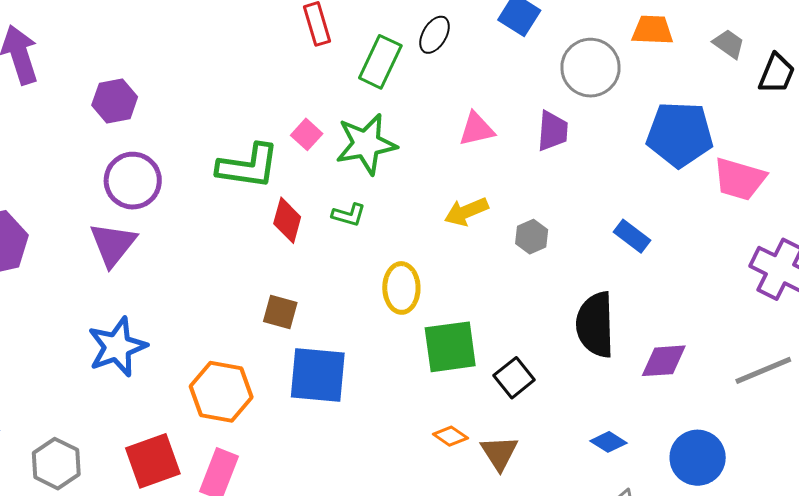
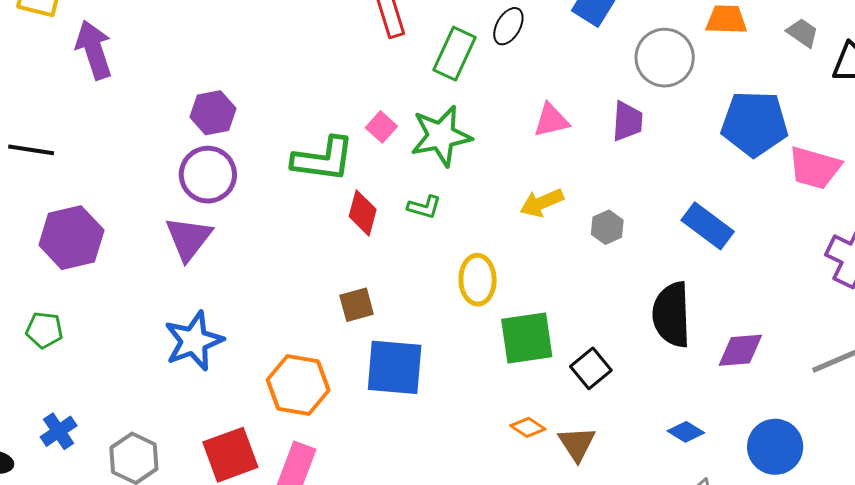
purple hexagon: (115, 101) -> (213, 113), moved
blue rectangle: (632, 236) -> (708, 226), size x1.4
brown square: (280, 312) -> (357, 305), turned -30

